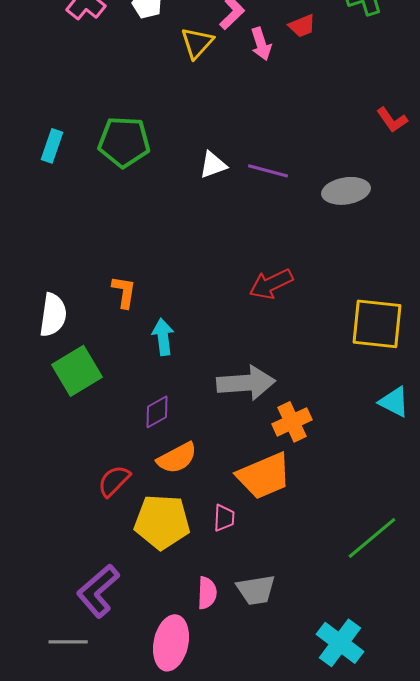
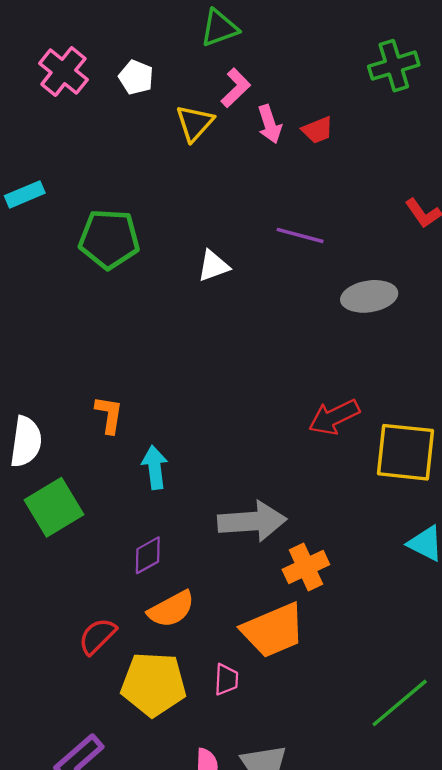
red trapezoid: (302, 26) -> (318, 130), moved
cyan rectangle: (52, 146) -> (25, 194), moved, turned 48
purple line: (268, 171) -> (300, 235), moved
red arrow: (271, 284) -> (334, 417), moved

